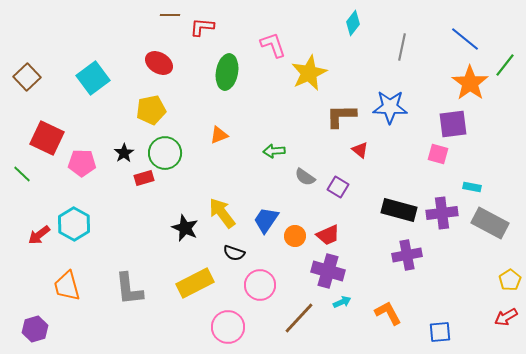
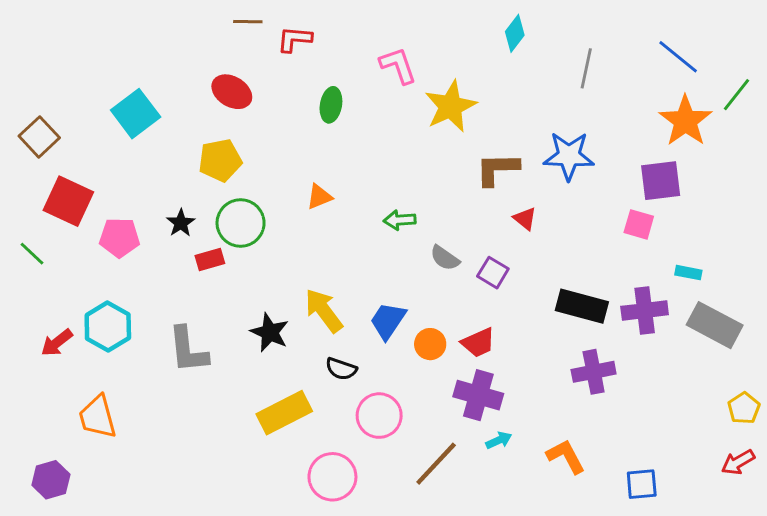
green ellipse: (227, 72) -> (331, 105), size x0.7
brown square: (27, 77) -> (39, 137), moved
gray L-shape: (129, 289) -> (188, 350), moved

